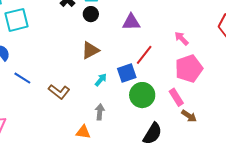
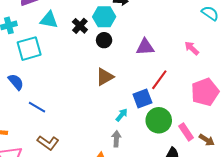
pink arrow: (181, 38) -> (192, 48), moved
cyan arrow: (101, 80) -> (122, 115), moved
brown L-shape: (59, 92) -> (48, 143), moved
pink rectangle: (176, 97) -> (186, 132), moved

